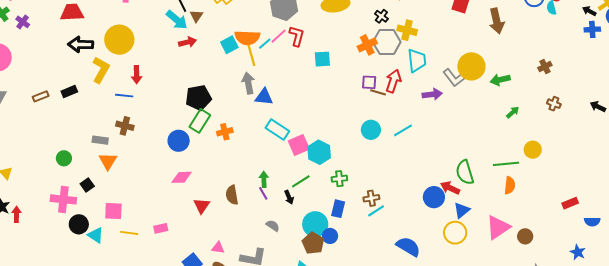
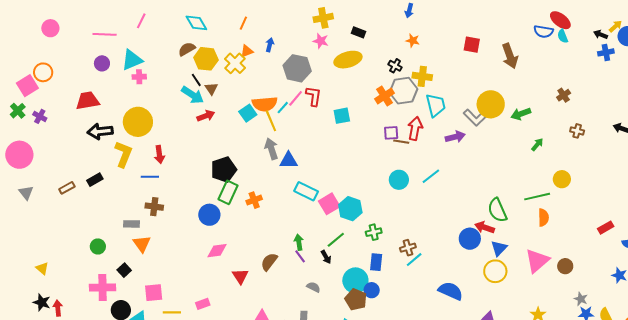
brown semicircle: (232, 195) -> (269, 262), turned 54

